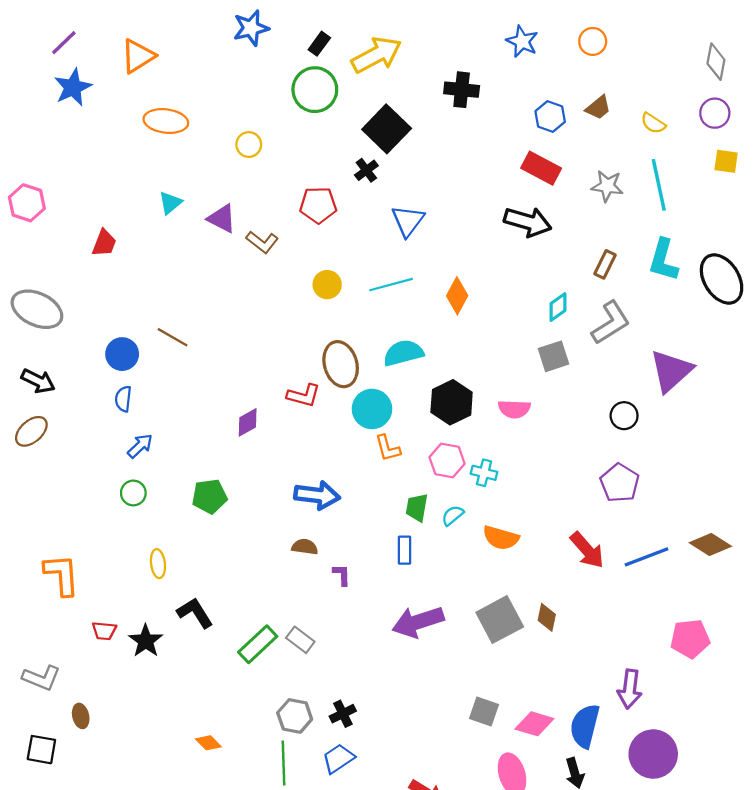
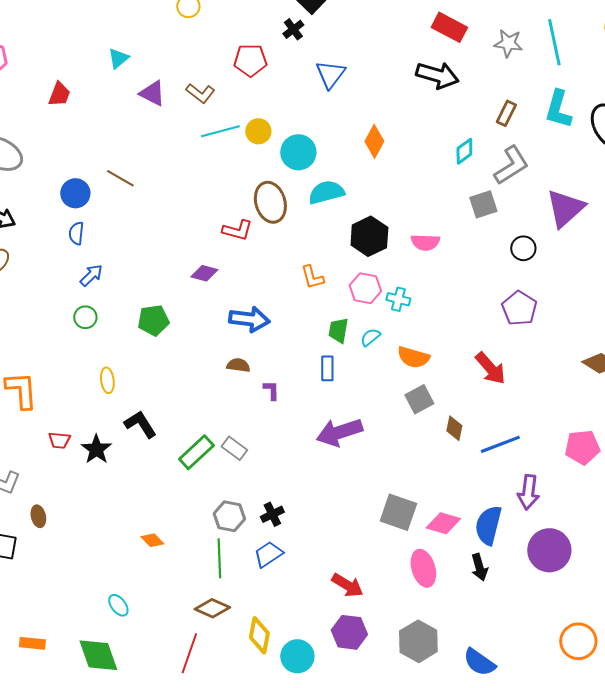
purple triangle: (222, 218) -> (152, 93), moved
cyan line: (391, 285) -> (220, 131), moved
gray square: (553, 356) -> (483, 204), moved
cyan circle: (372, 409) -> (298, 152), moved
purple diamond: (248, 422) -> (204, 273), moved, turned 44
blue line: (646, 557) -> (500, 444), moved
gray square: (500, 620) -> (419, 399), moved, size x0.7
gray square: (484, 711) -> (398, 512), size x1.4

